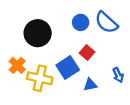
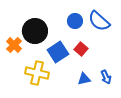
orange cross: (17, 65) -> (14, 45), moved
blue square: (68, 68) -> (58, 52), moved
blue arrow: (118, 75) -> (106, 77), moved

